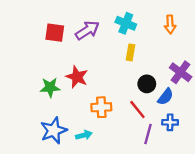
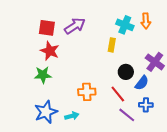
cyan cross: (126, 23) -> (125, 25), moved
red star: (77, 77) -> (50, 51), moved
purple line: (148, 134) -> (127, 115), turned -66

